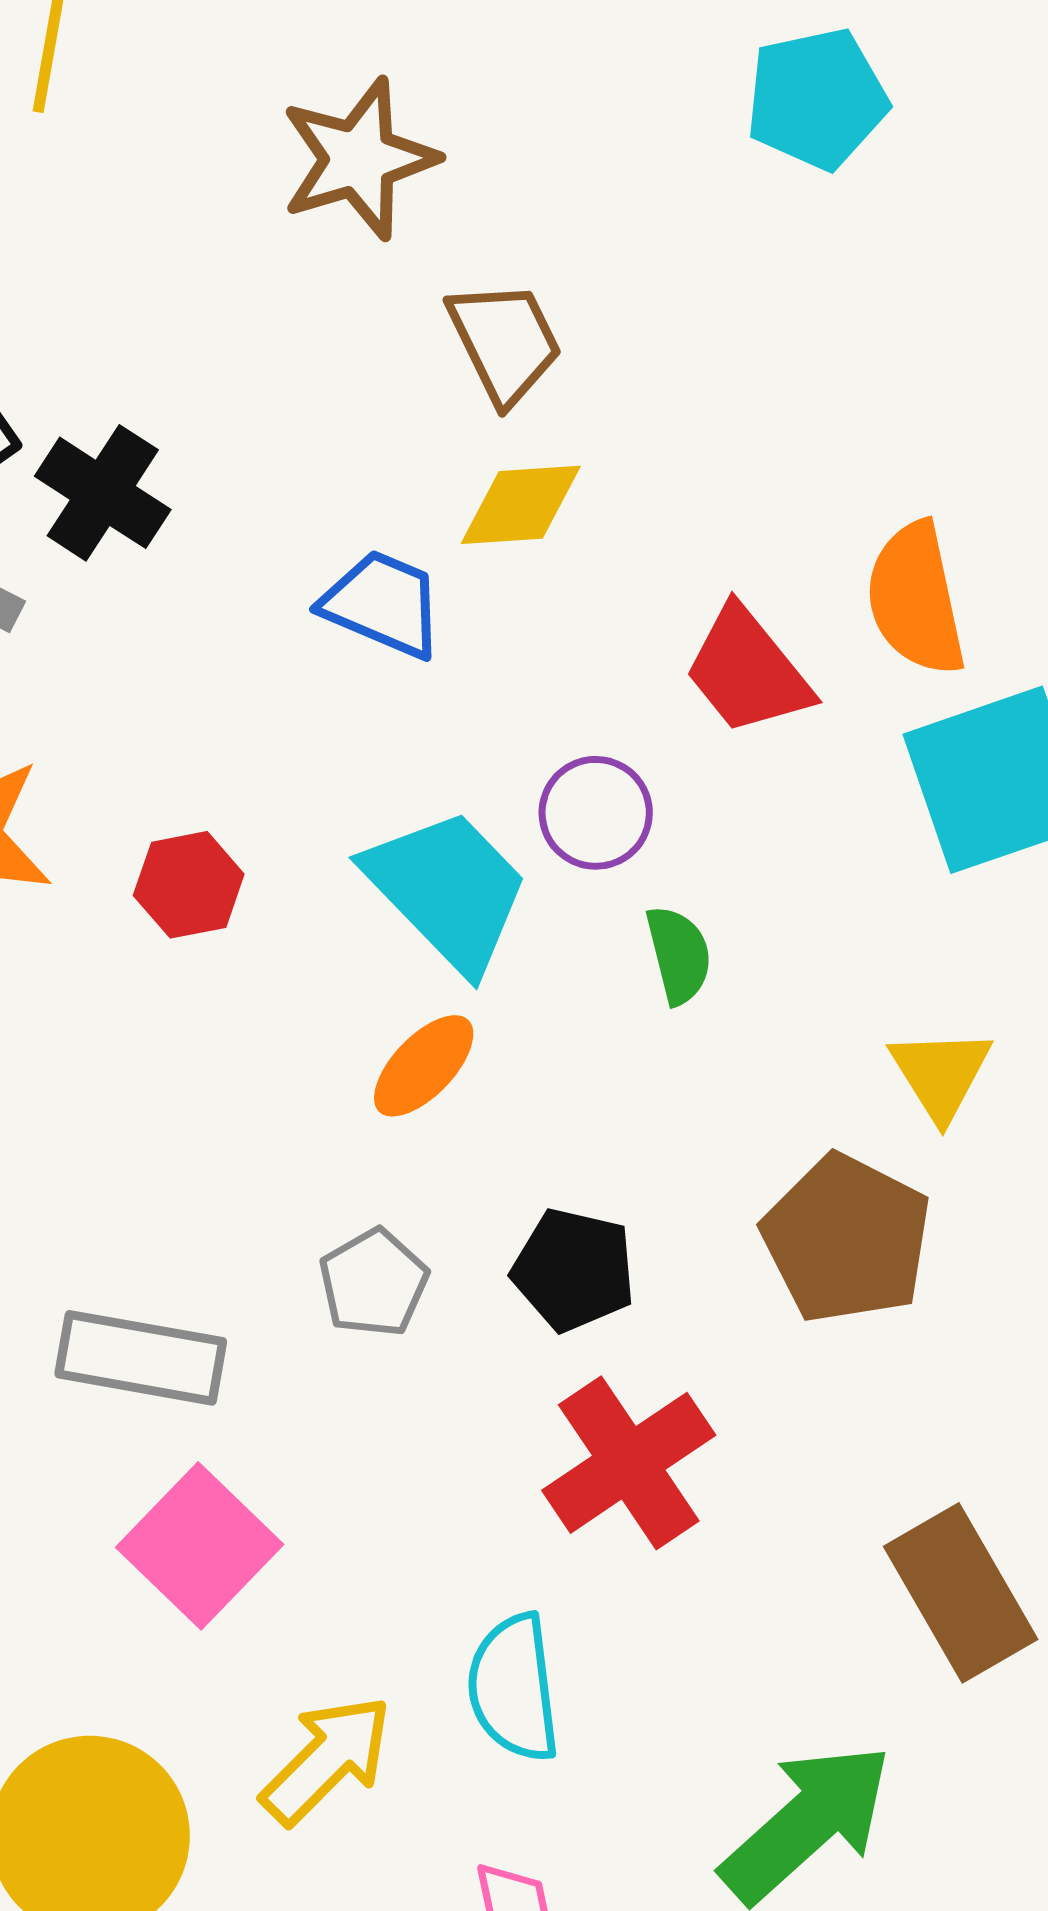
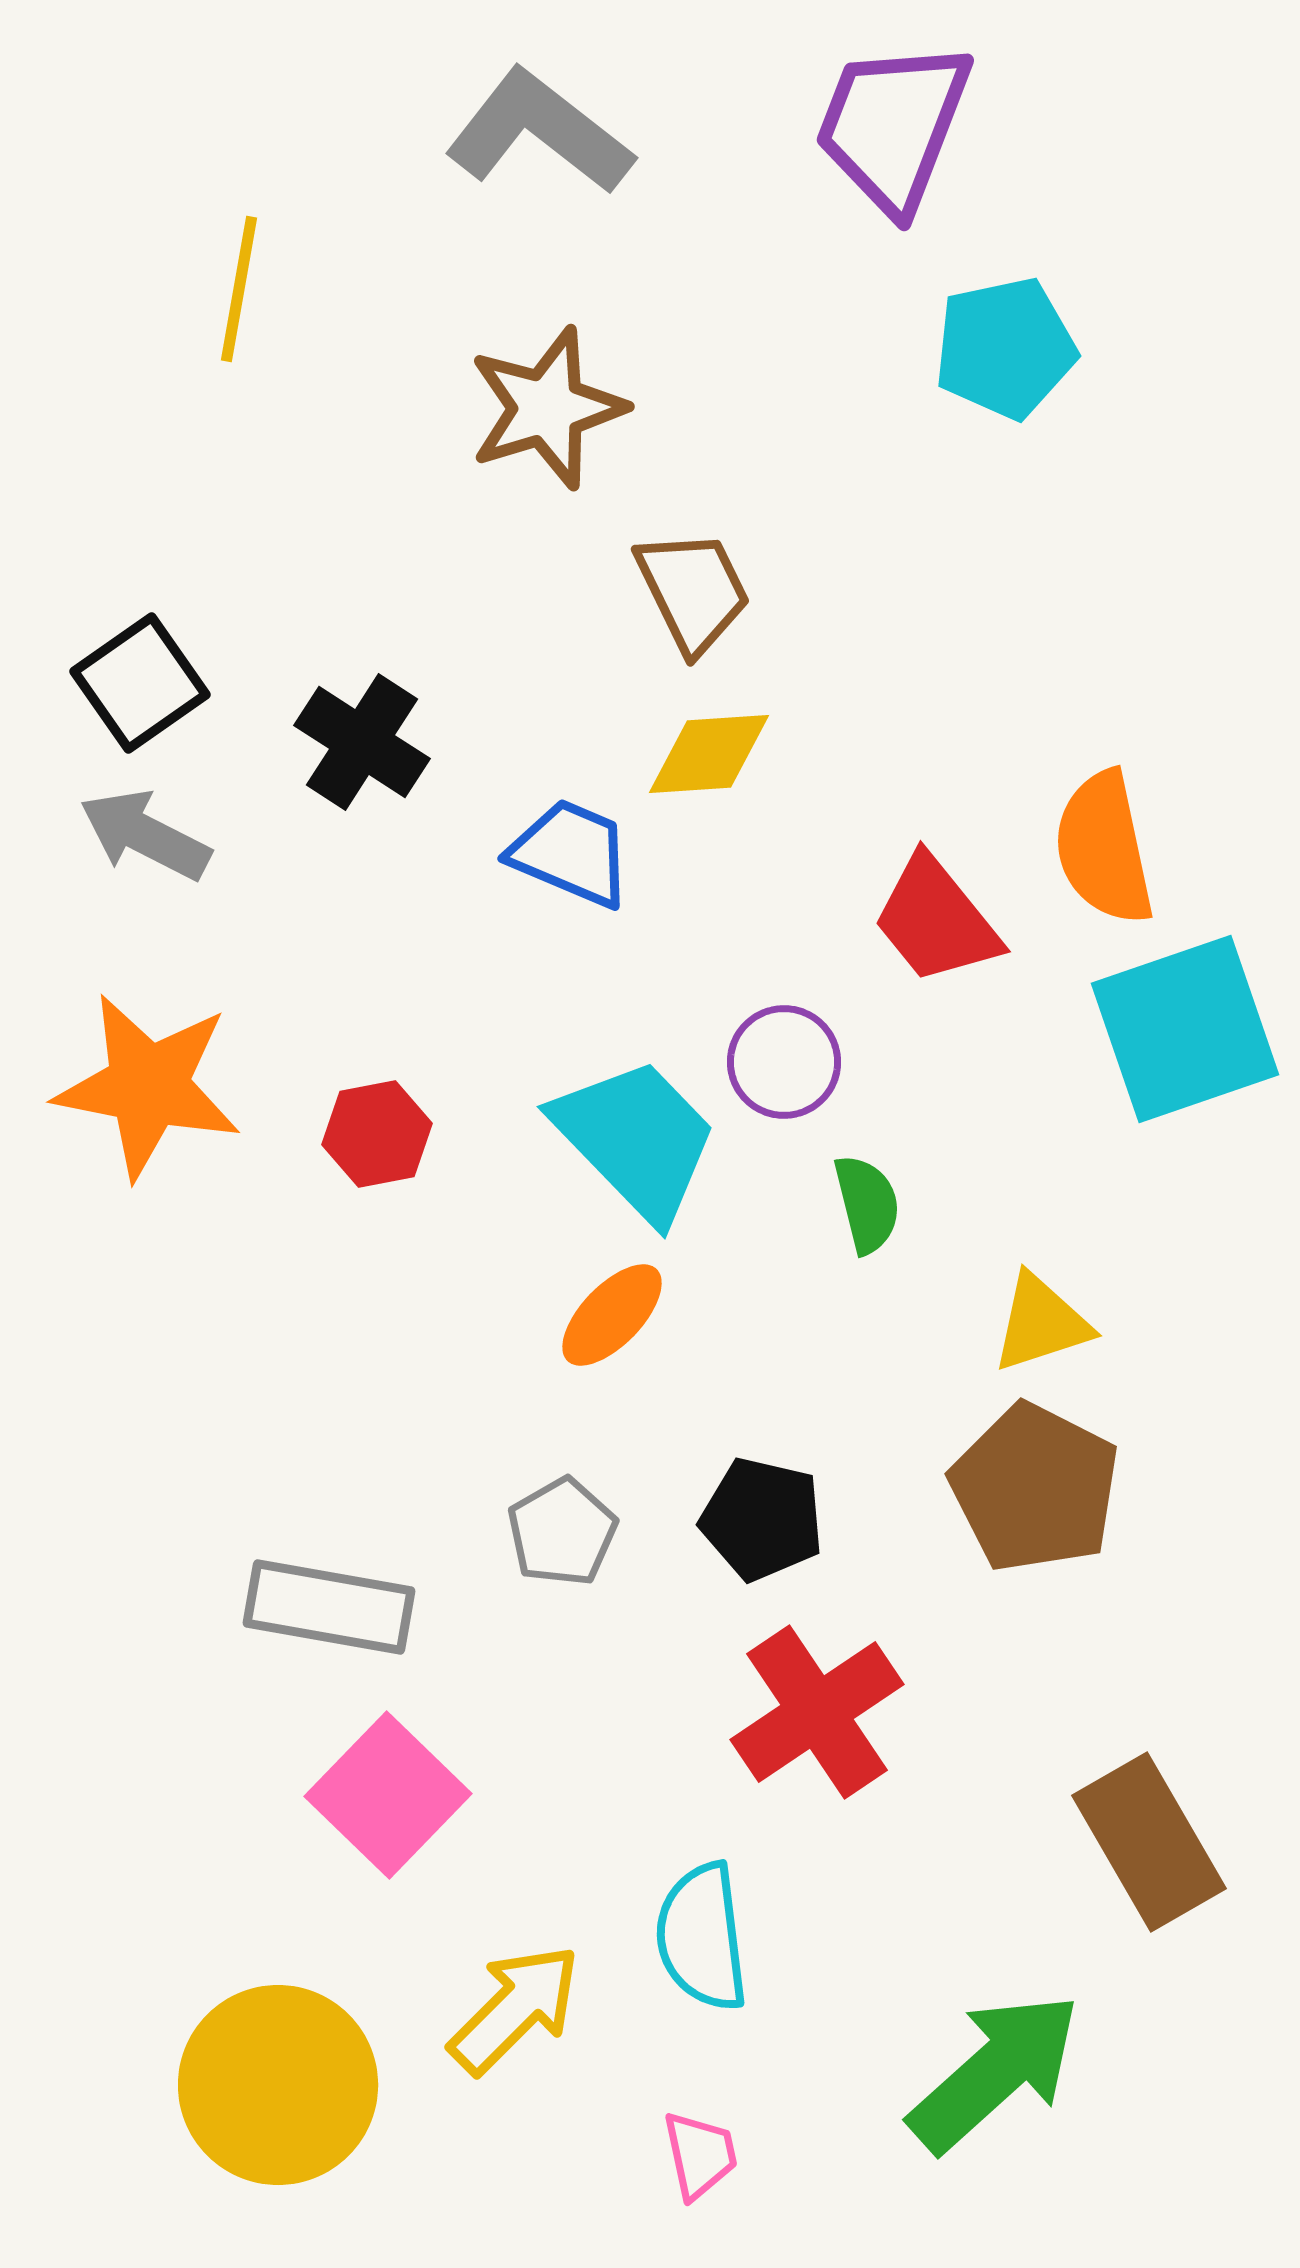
black cross: (103, 493) -> (362, 742), moved
yellow triangle: (941, 1074) -> (1041, 1323), moved, turned 44

